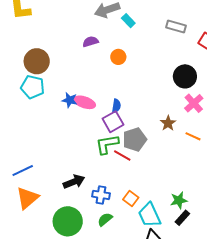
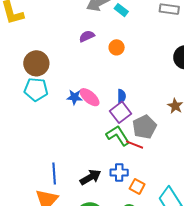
pink ellipse: (84, 102) -> (90, 97), turned 30
green L-shape: (107, 144) -> (118, 136), turned 75
blue line: (23, 170) -> (54, 173), moved, turned -60
blue cross: (101, 195) -> (119, 173), moved
orange square: (131, 198) -> (137, 186), moved

